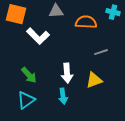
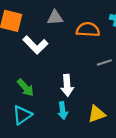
yellow triangle: (94, 80) -> (97, 114), moved

